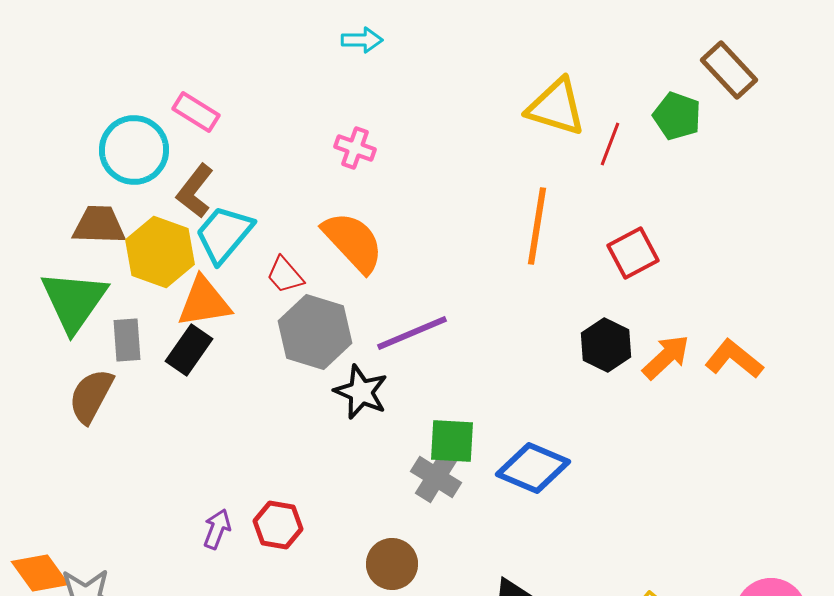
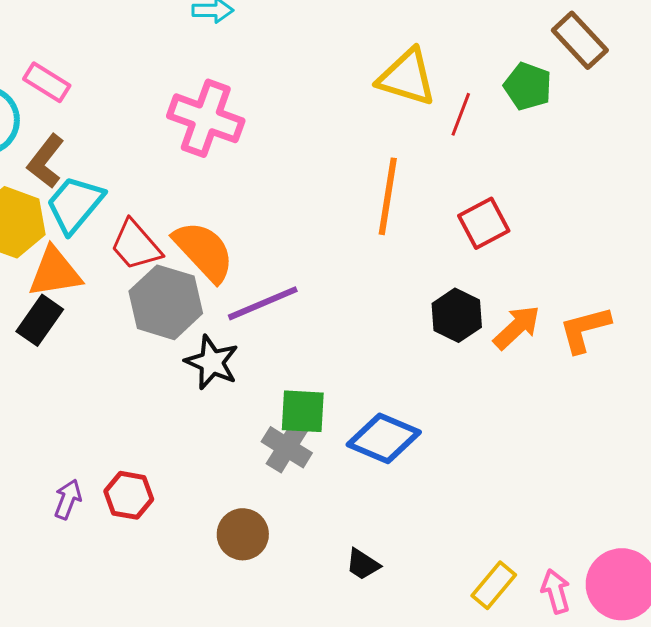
pink cross: (355, 148) -> (206, 118), size x1.8
orange semicircle: (353, 242) -> (204, 251), moved
red trapezoid: (285, 275) -> (136, 245), size x1.4
orange L-shape: (734, 359) -> (585, 329), turned -54

